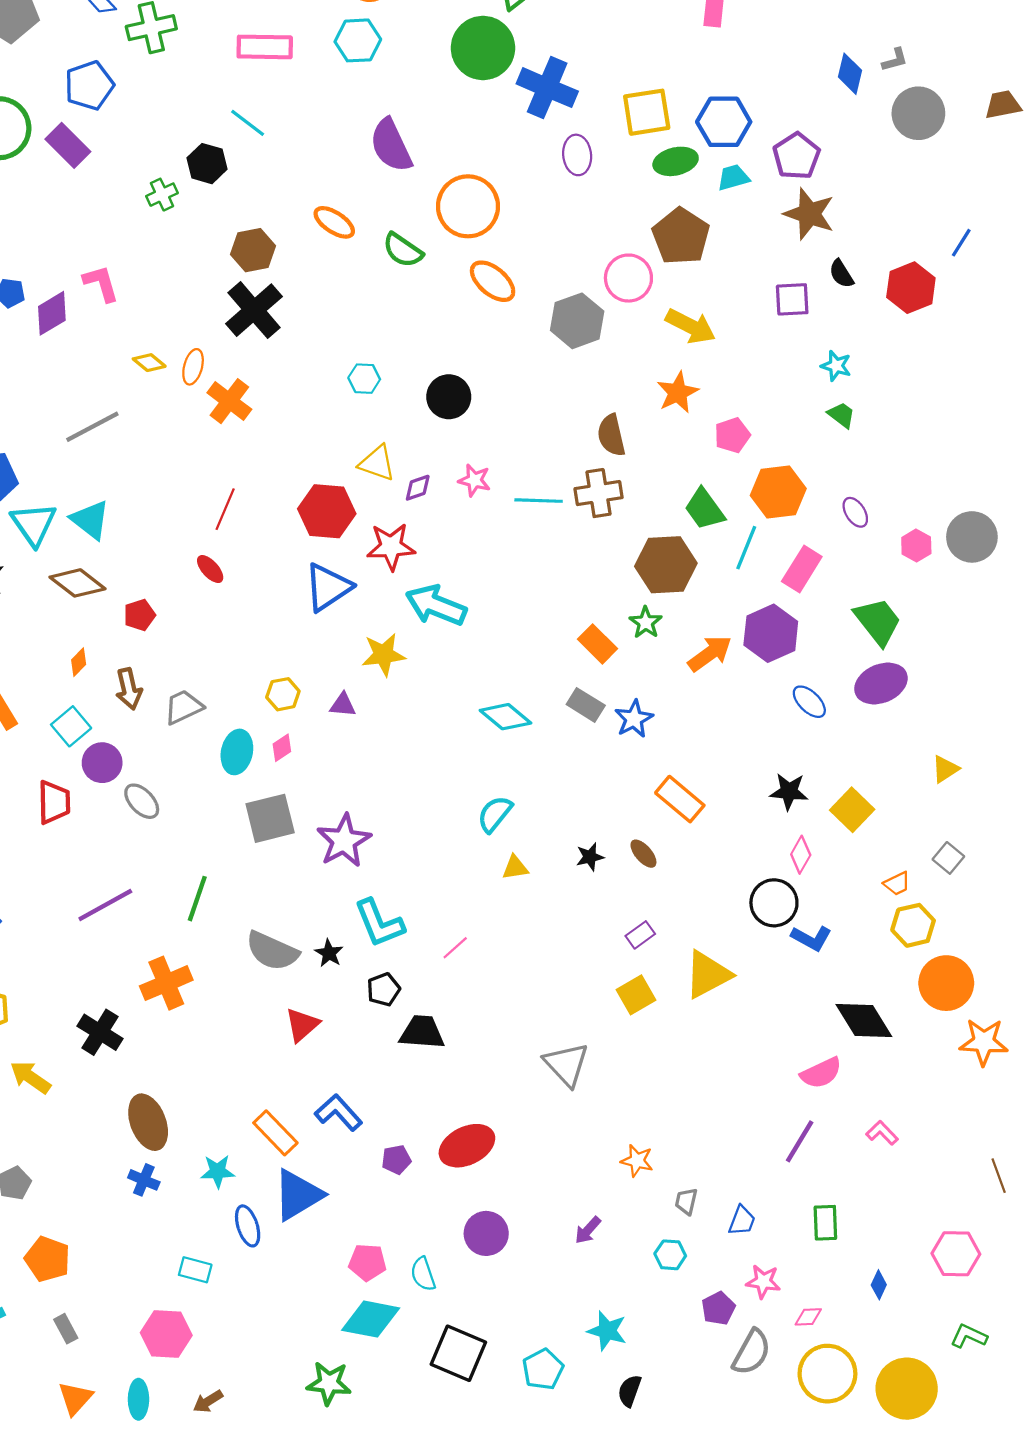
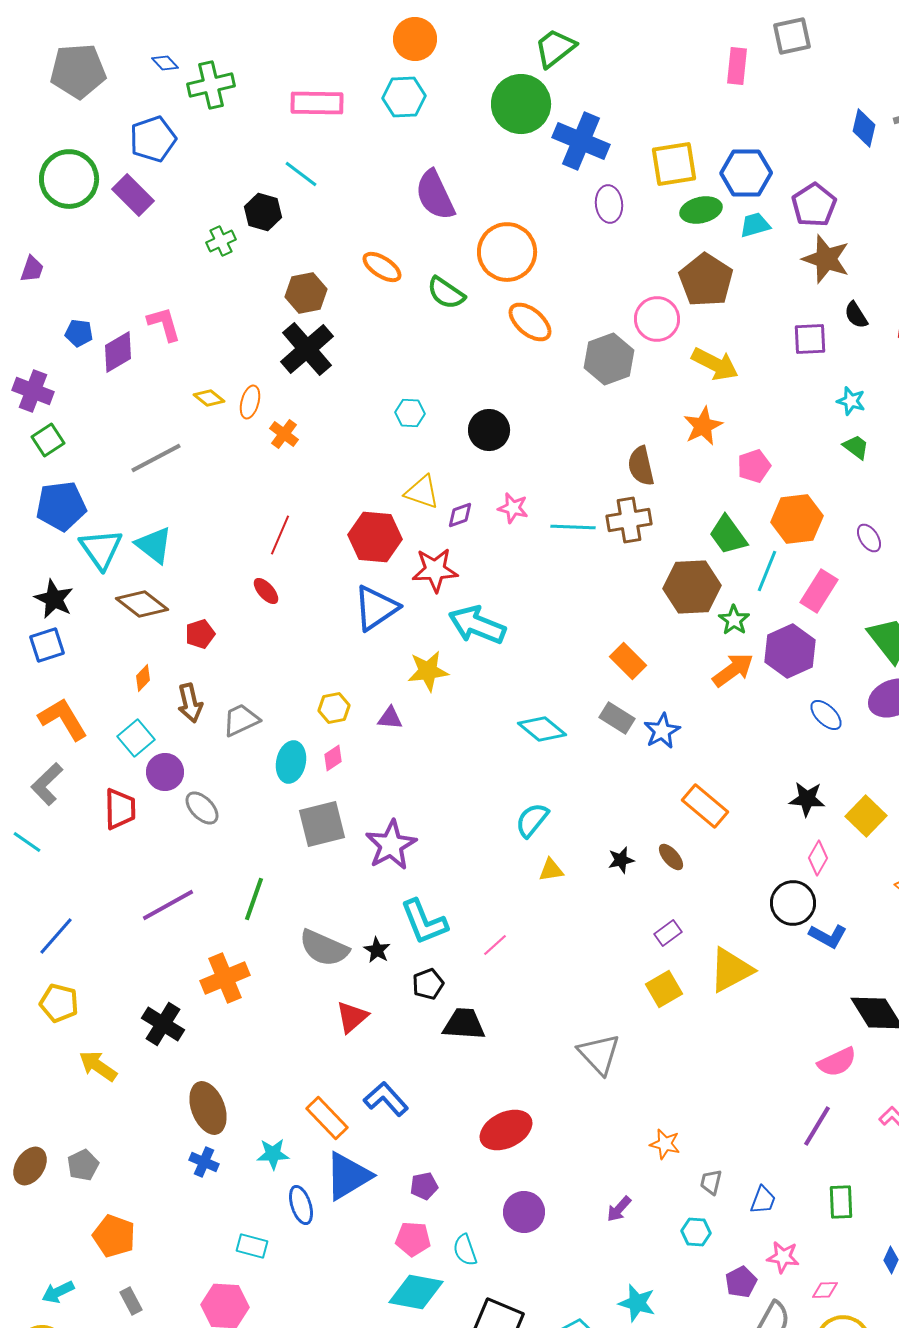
orange cross: (229, 401) -> (284, 434), size x0.7
green star: (646, 623) -> (734, 620), moved
purple pentagon: (396, 1160) -> (424, 1186), moved

